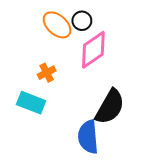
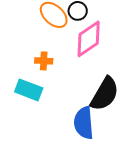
orange cross: (47, 73) -> (44, 61), turned 30

